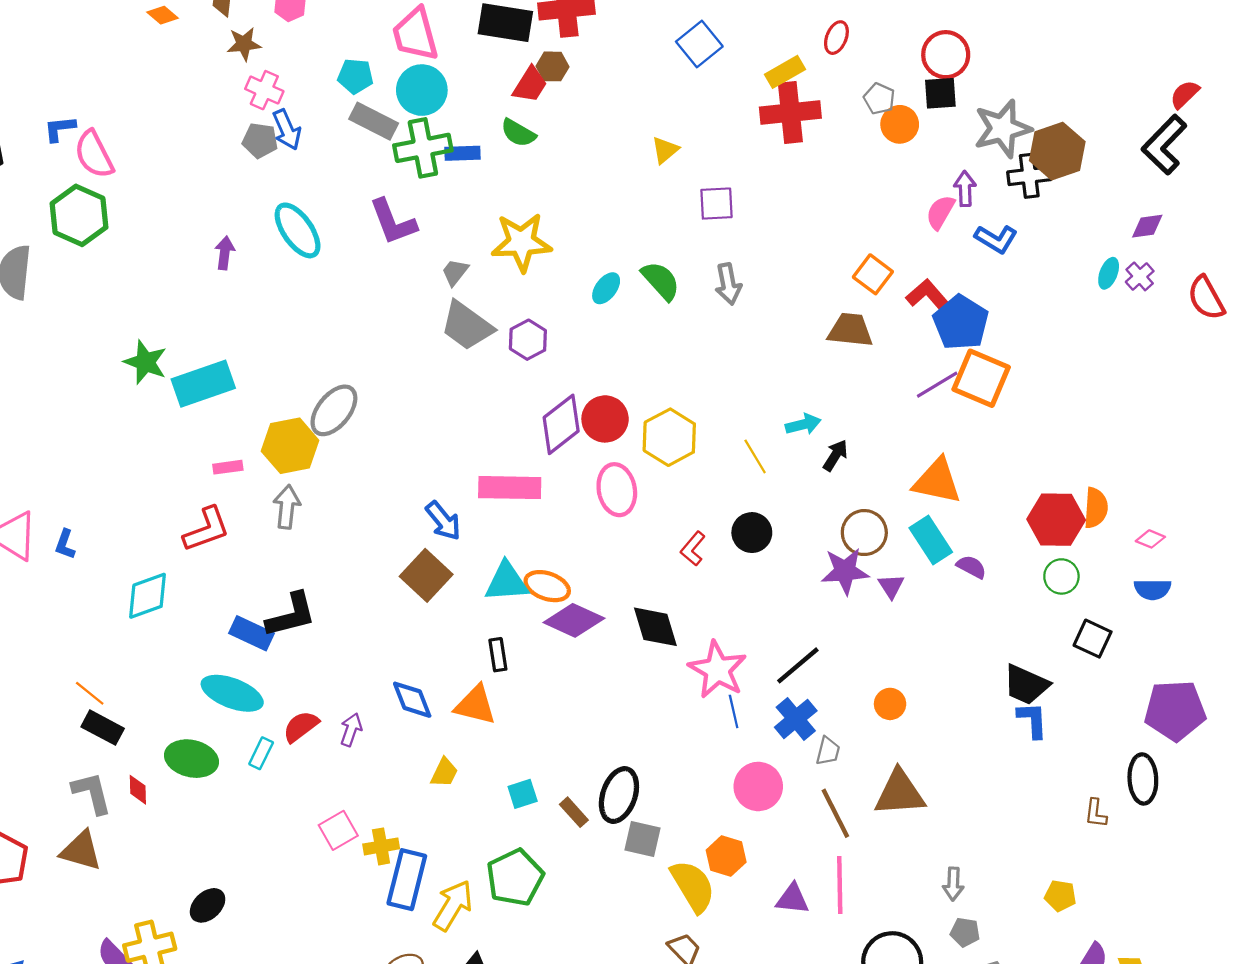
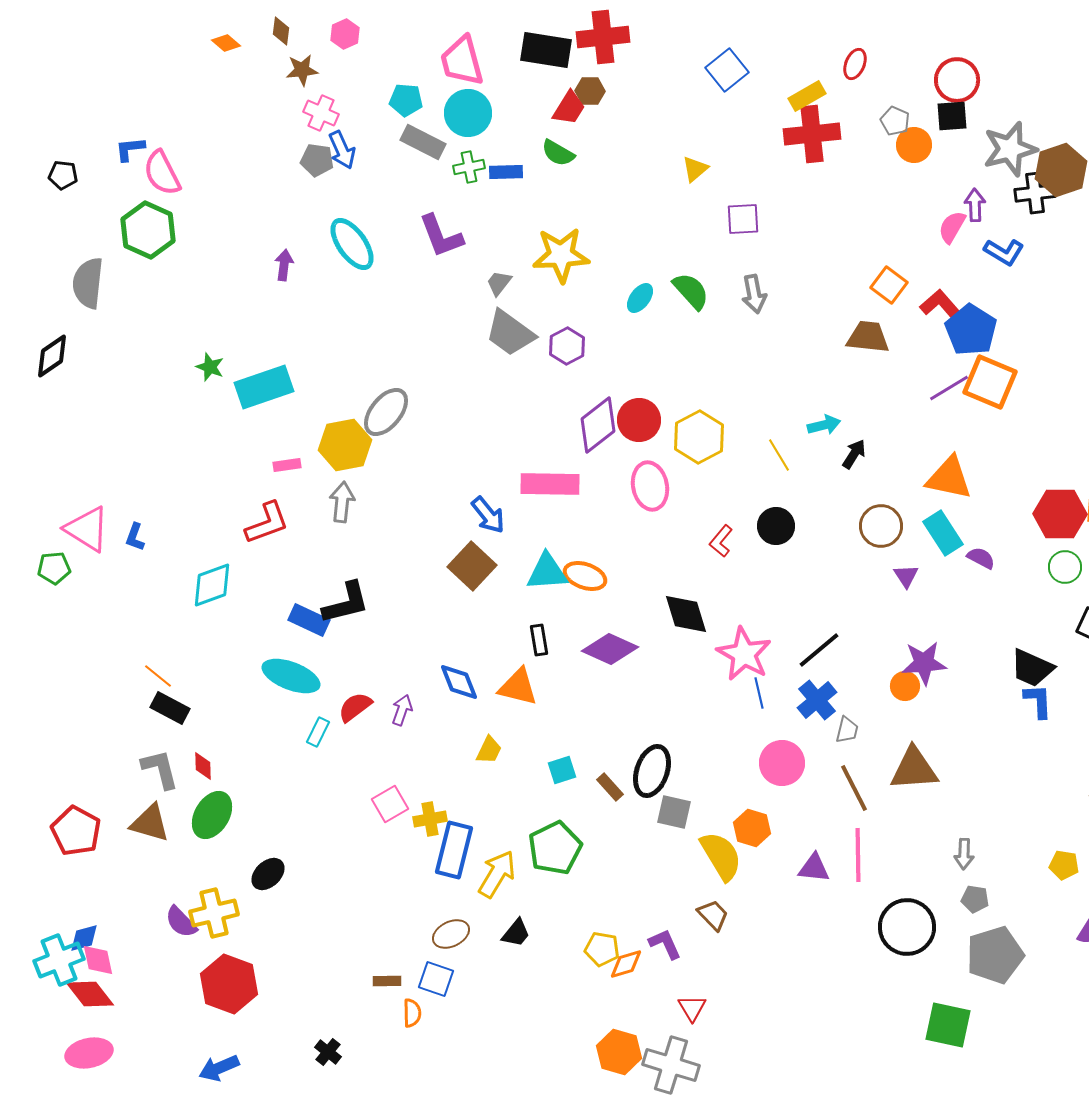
green cross: (423, 148) -> (469, 167), size x0.6
green star: (145, 362) -> (210, 367), size x0.7
purple star: (845, 571) -> (924, 663), moved
purple diamond: (574, 620) -> (610, 649), moved
green ellipse: (191, 759) -> (212, 815), moved, turned -72

